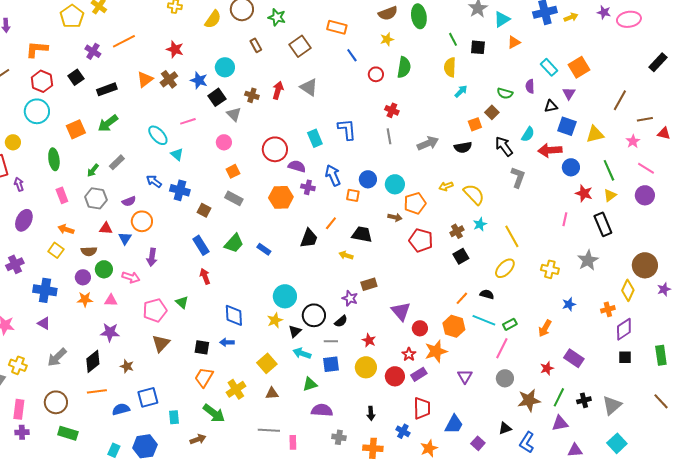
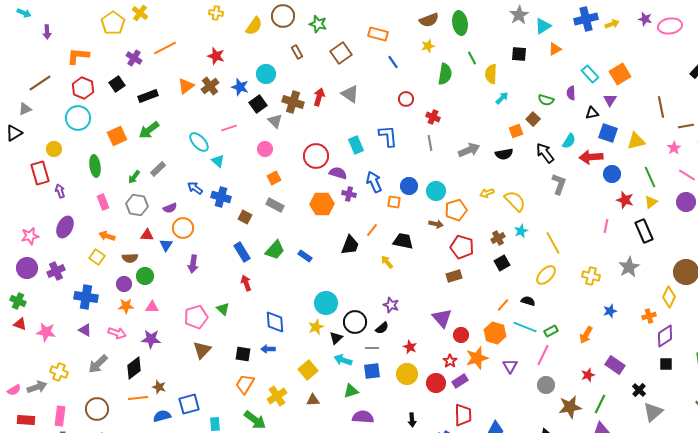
green line: (453, 39) -> (472, 58), moved
red circle: (376, 74) -> (406, 99), moved
brown cross: (252, 95) -> (293, 102), size x1.5
brown line: (620, 100) -> (661, 107), turned -40
yellow arrow: (346, 255) -> (387, 262), turned 32
pink arrow: (131, 277) -> (117, 333), moved
brown rectangle: (369, 284) -> (454, 276), moved
brown star: (127, 366) -> (159, 387), moved
purple triangle: (465, 376) -> (510, 366), moved
black cross: (584, 400) -> (639, 390), moved, turned -32

